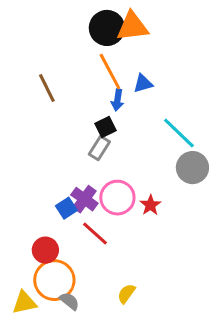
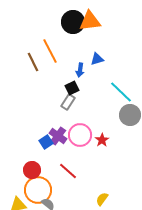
orange line: (110, 71) -> (50, 51), moved
red line: (95, 234) -> (68, 171), moved
yellow semicircle: (126, 294) -> (102, 199), moved

